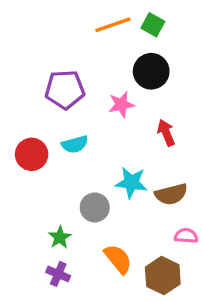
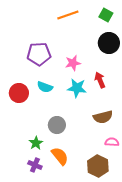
green square: (153, 25) -> (106, 15), moved
black circle: (151, 71) -> (109, 43), moved
cyan semicircle: (75, 144) -> (45, 87), turned 35
cyan star: (131, 183) -> (77, 88), moved
orange semicircle: (118, 259) -> (60, 156), moved

